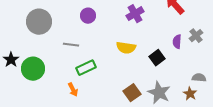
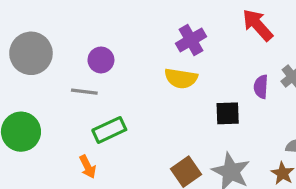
purple circle: (88, 16) -> (101, 60), moved
yellow semicircle: (126, 48) -> (181, 78), moved
black square: (157, 58) -> (228, 113), turned 35

